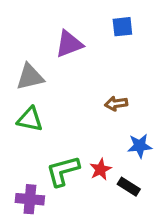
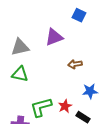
blue square: (122, 27) -> (79, 15), turned 32
purple triangle: (69, 44) -> (54, 37), moved

